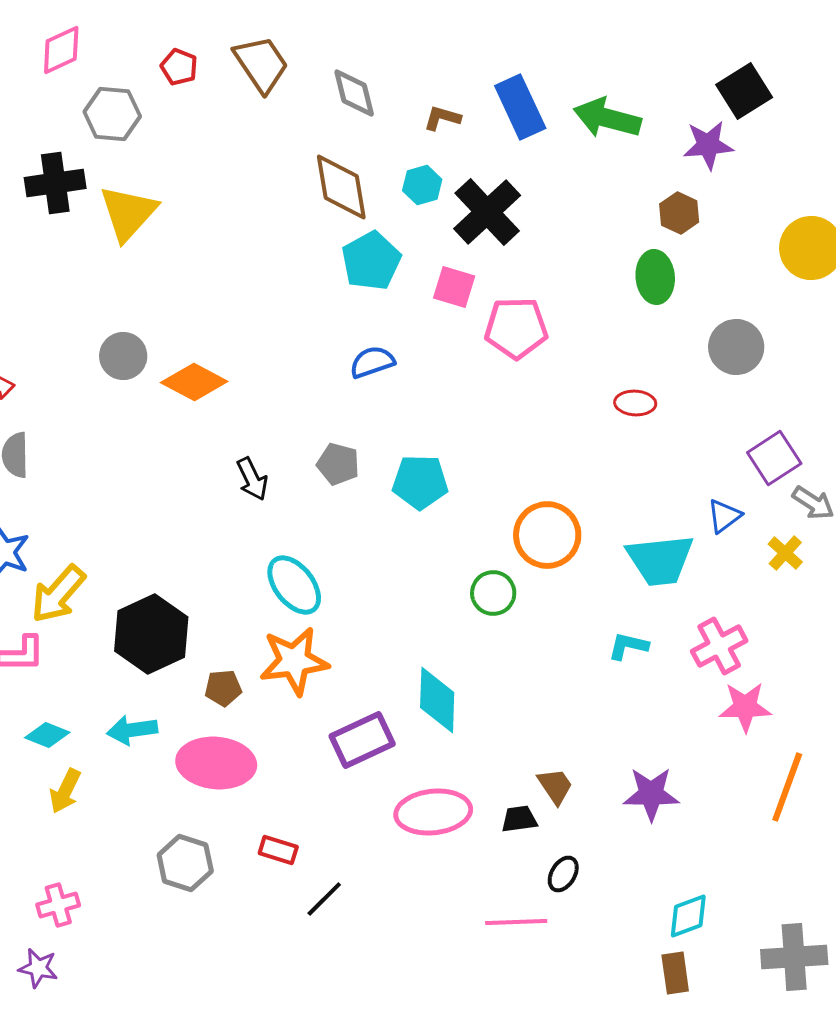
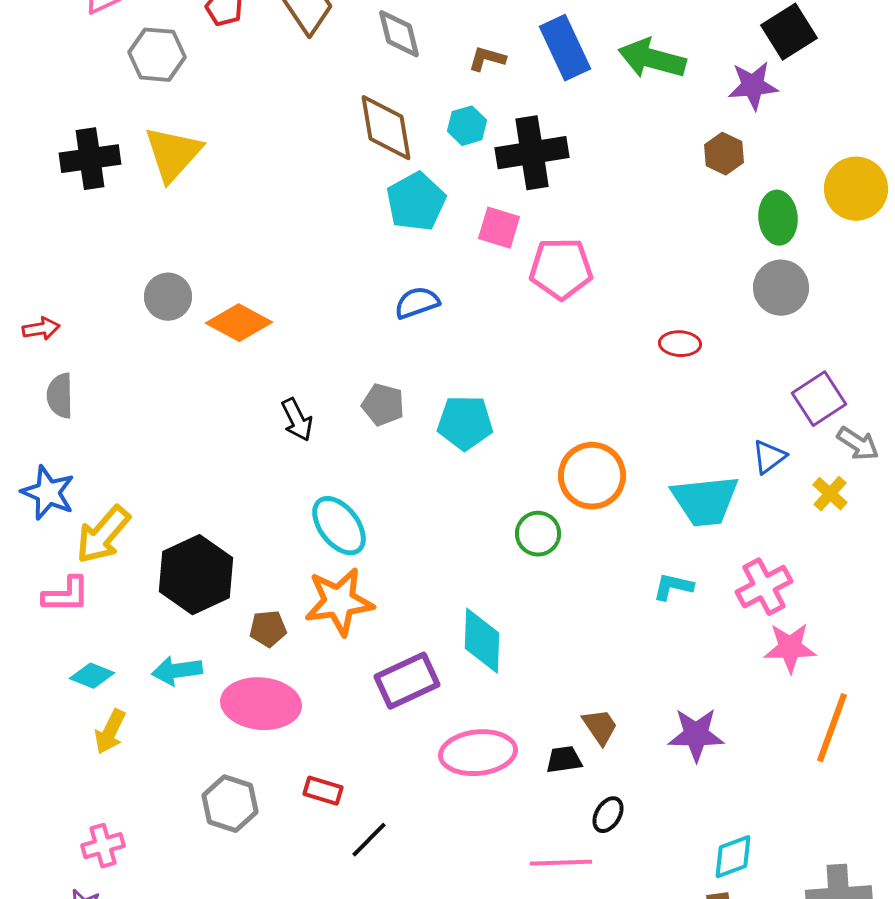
black cross: (55, 183) -> (90, 159), moved
black cross: (487, 212) -> (532, 153), turned 34
green ellipse: (655, 277) -> (778, 218), moved

